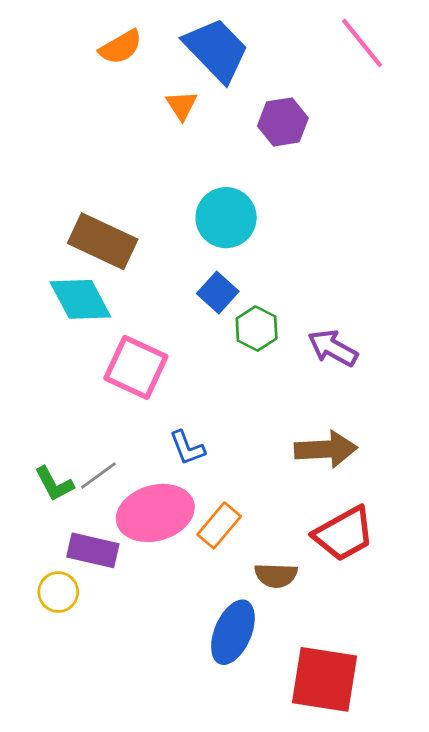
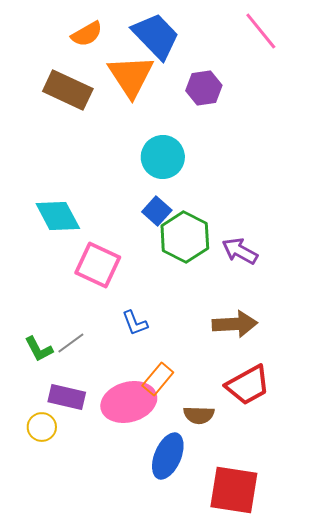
orange triangle: (182, 105) -> (131, 76), size x2.0
brown rectangle: (103, 241) -> (68, 90), moved
green hexagon: (257, 329) -> (185, 237), size x1.6
pink ellipse: (155, 513) -> (129, 402), moved

